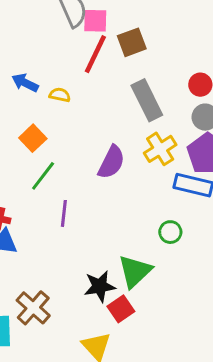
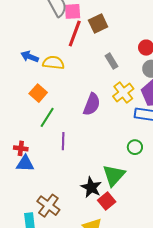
yellow semicircle: (60, 95) -> (53, 63), size x1.5
gray rectangle: (147, 100) -> (112, 61), size x0.6
black star: (100, 286) -> (91, 187), turned -30

